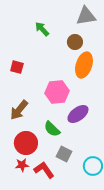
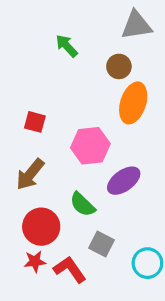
red square: (17, 67) -> (35, 122), moved

